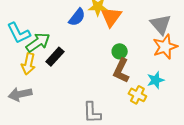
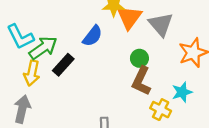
blue semicircle: (77, 17) -> (93, 36), moved
gray triangle: (161, 24) -> (161, 24), moved
gray arrow: (20, 94) -> (22, 109), turned 115

